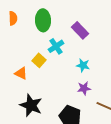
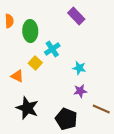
green ellipse: (43, 20) -> (30, 31), moved
purple rectangle: (80, 30) -> (76, 16), moved

